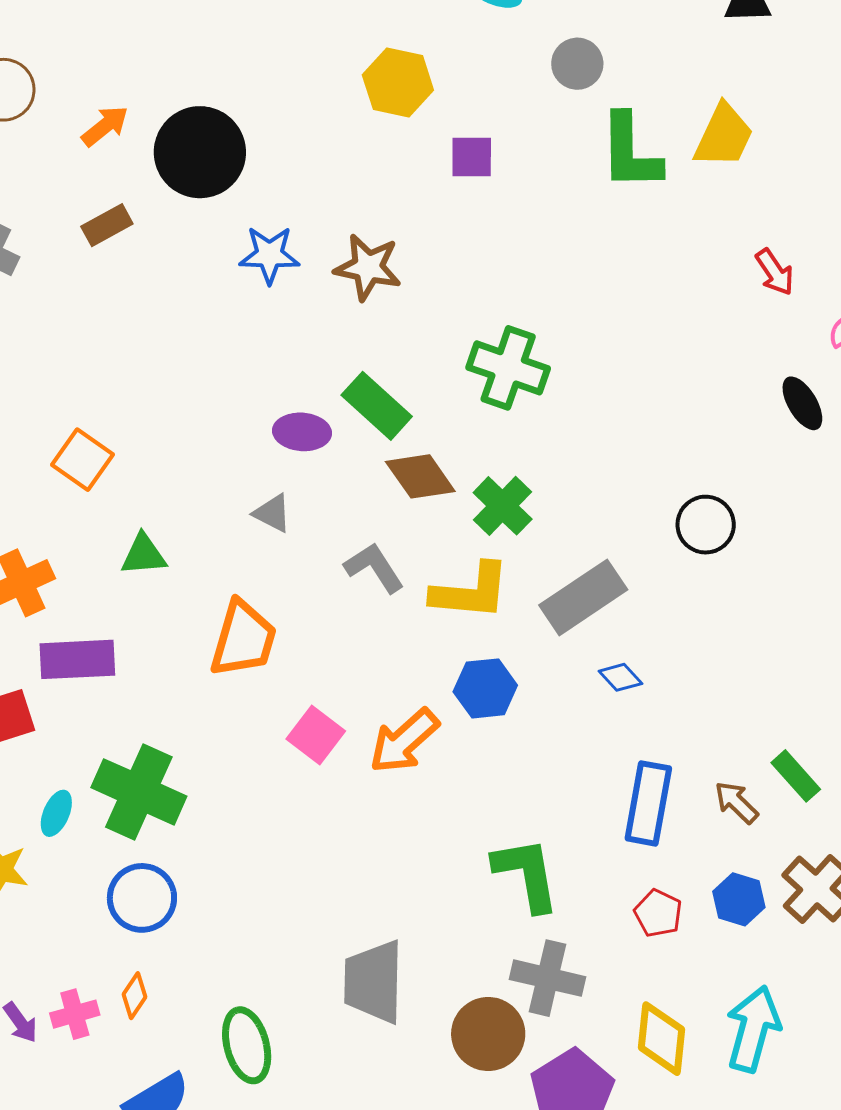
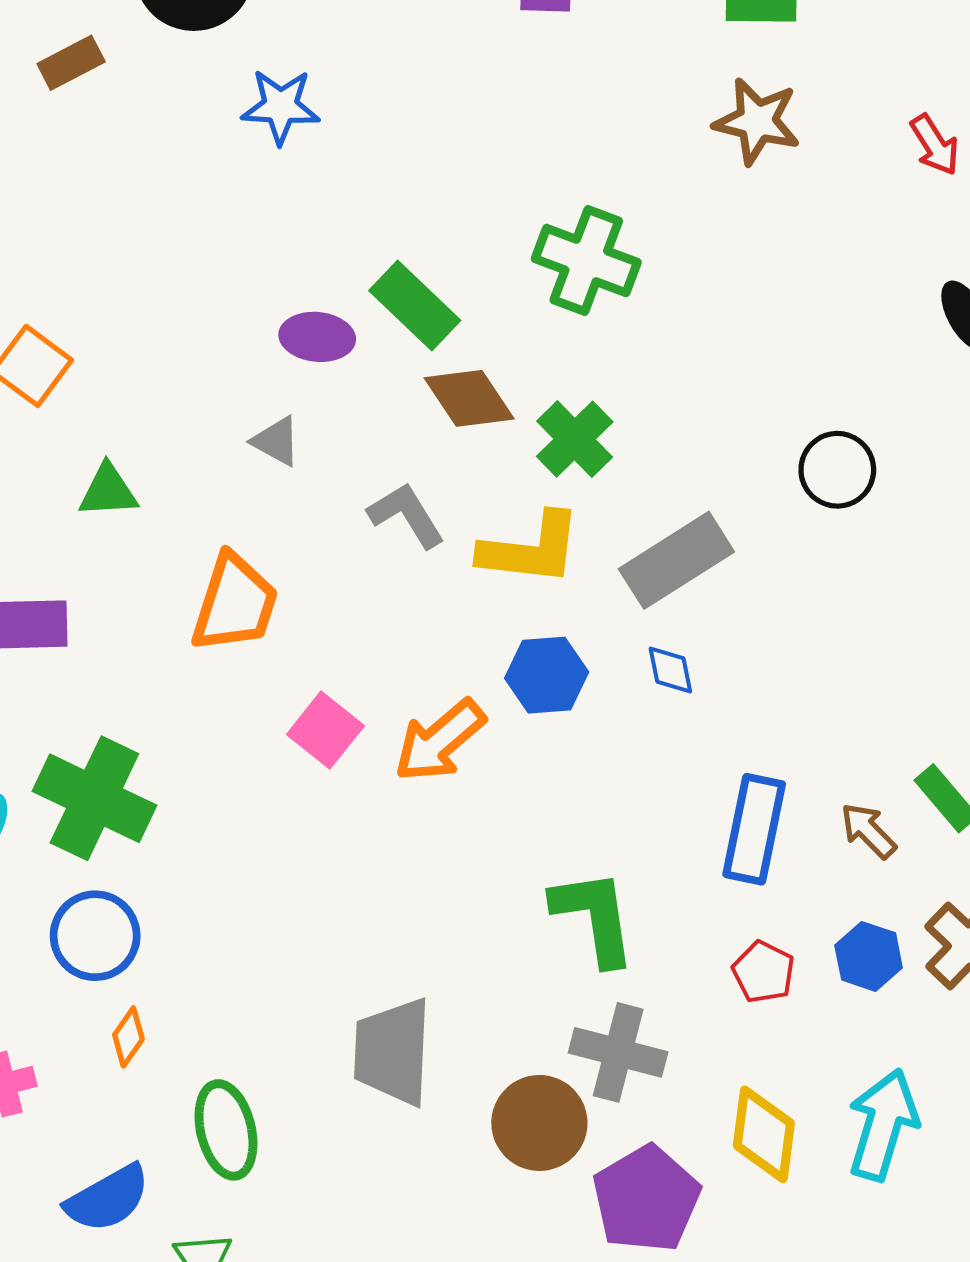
brown star: (368, 267) -> (757, 121), moved
blue diamond: (620, 677) -> (670, 670), moved, turned 30
orange diamond: (134, 996) -> (128, 1037), moved

